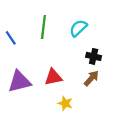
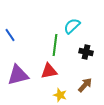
green line: (43, 27) -> (55, 45), moved
brown arrow: (91, 78) -> (85, 85), moved

